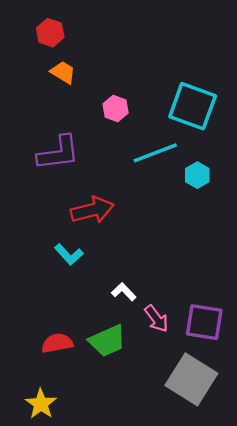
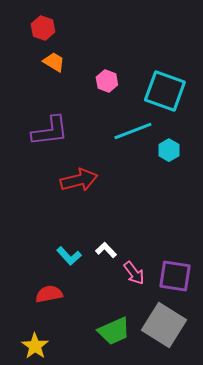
pink hexagon: (116, 109) -> (107, 81), moved
cyan L-shape: (69, 254) -> (69, 256), moved
green trapezoid: (107, 341) -> (114, 331), moved

